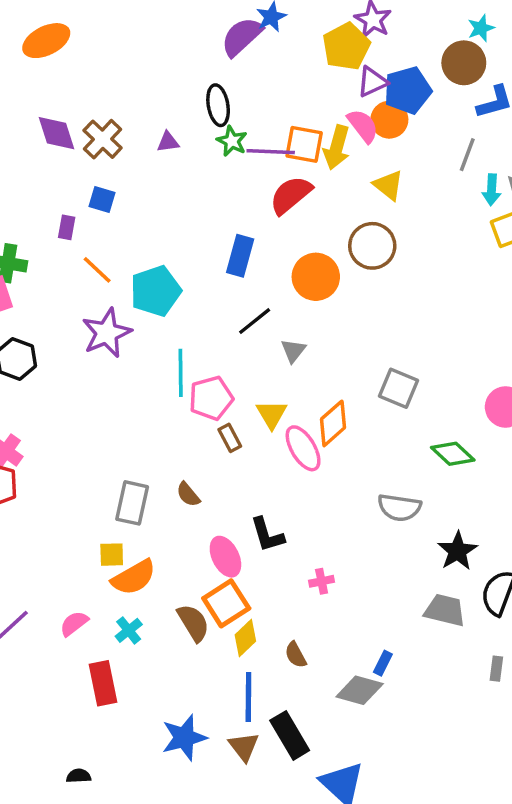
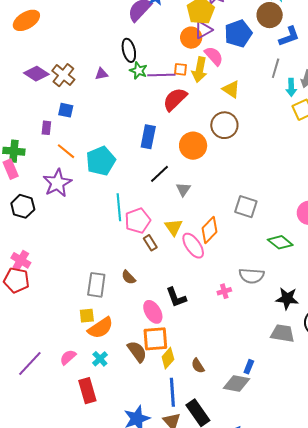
purple triangle: (372, 82) -> (203, 30), moved
orange circle: (389, 120) -> (191, 38), moved
purple diamond: (57, 133) -> (36, 74), turned -35
orange square: (304, 144) -> (181, 69), size x0.6
purple star: (107, 333) -> (57, 183), moved
black star: (457, 551) -> (287, 298), turned -30
pink cross: (322, 581) -> (224, 291), moved
orange square: (226, 603) -> (155, 339), turned 32

